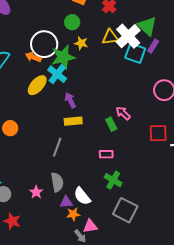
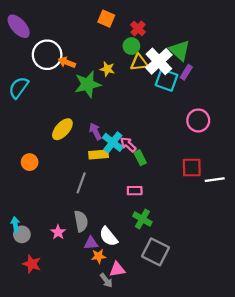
green circle: (72, 22) -> (131, 46), moved
white circle: (44, 44) -> (47, 55), moved
orange arrow: (33, 57) -> (67, 62), moved
cyan cross: (57, 74) -> (113, 142), moved
yellow ellipse: (37, 85) -> (62, 129), moved
pink arrow: (123, 113) -> (128, 145), moved

